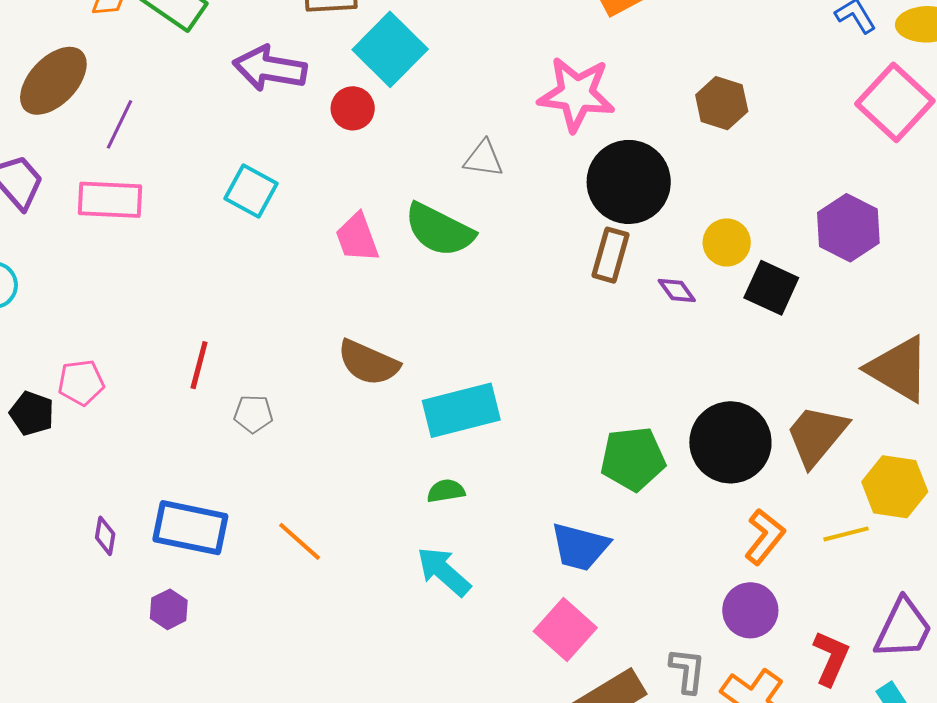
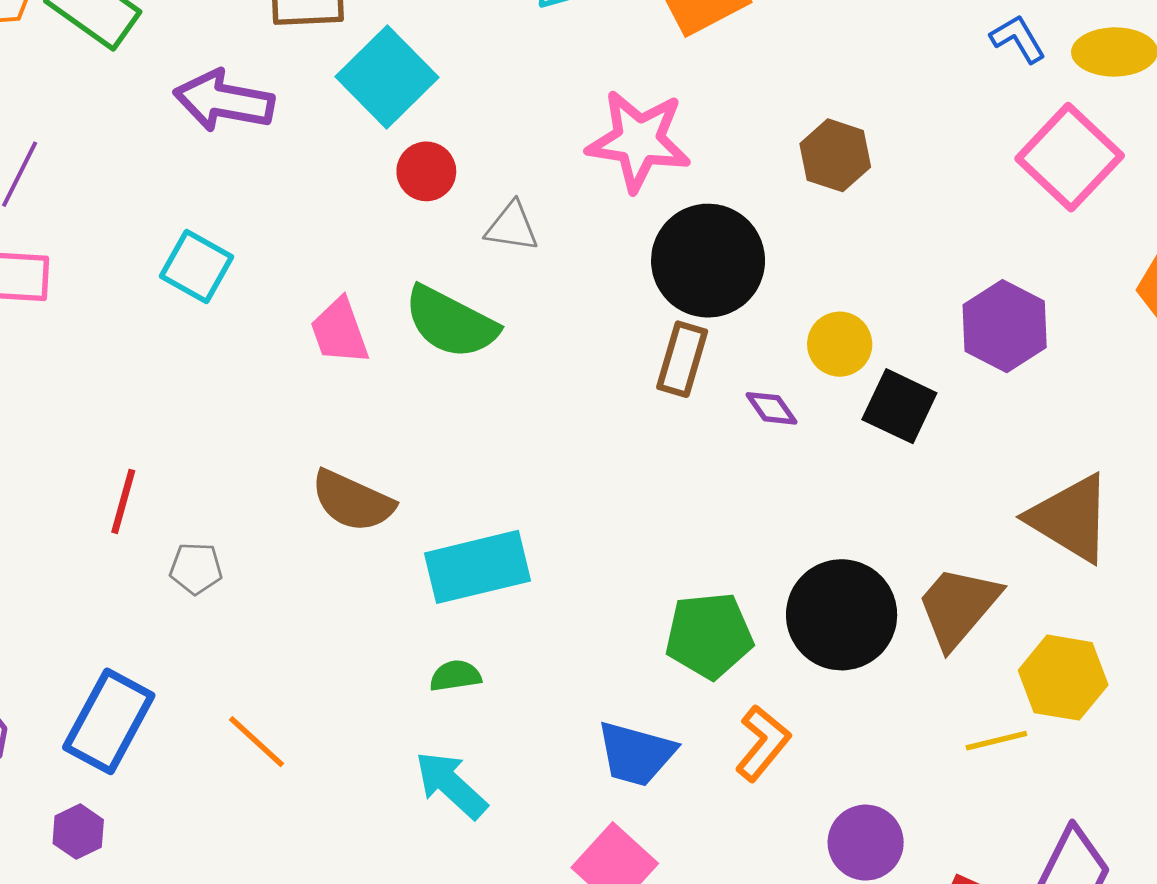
red circle: (353, 108) -> (426, 171), moved
blue rectangle: (190, 528) -> (109, 721), turned -74
orange L-shape: (765, 537) -> (763, 743), moved

